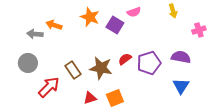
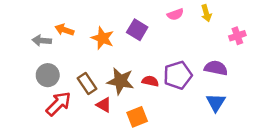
pink semicircle: (134, 12) -> (175, 14), moved
orange star: (90, 17) -> (103, 38), moved
red semicircle: (125, 59) -> (150, 81), moved, turned 48
gray circle: (28, 63) -> (48, 75), moved
red triangle: (90, 98) -> (104, 105), moved, turned 48

